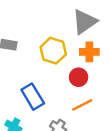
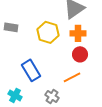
red circle: (79, 77) -> (80, 54), moved

